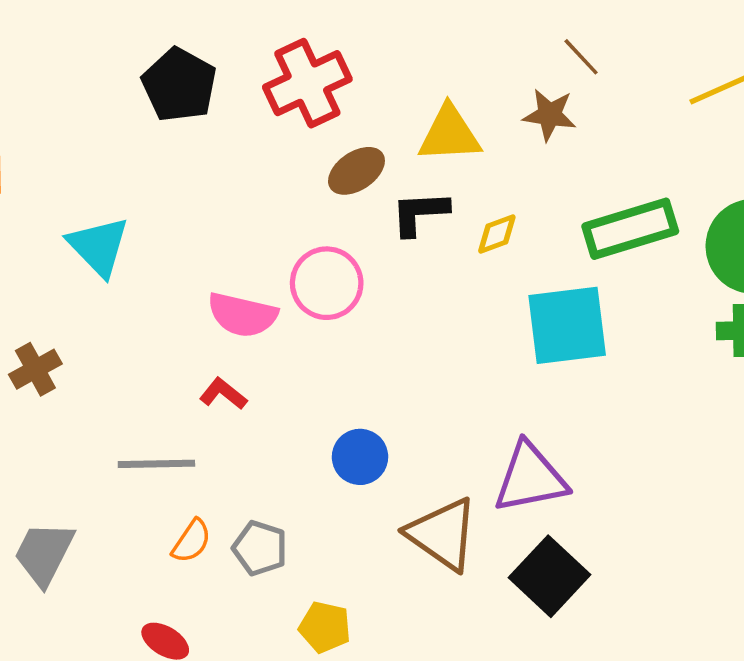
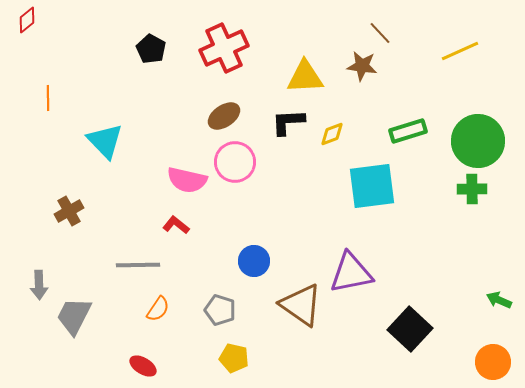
black pentagon: (179, 85) -> (151, 49), size x0.7
brown ellipse: (356, 171) -> (224, 116), moved
green rectangle: (630, 229) -> (408, 131), size x0.7
gray pentagon: (260, 548) -> (220, 310), moved
black square: (550, 576) -> (410, 329), moved

